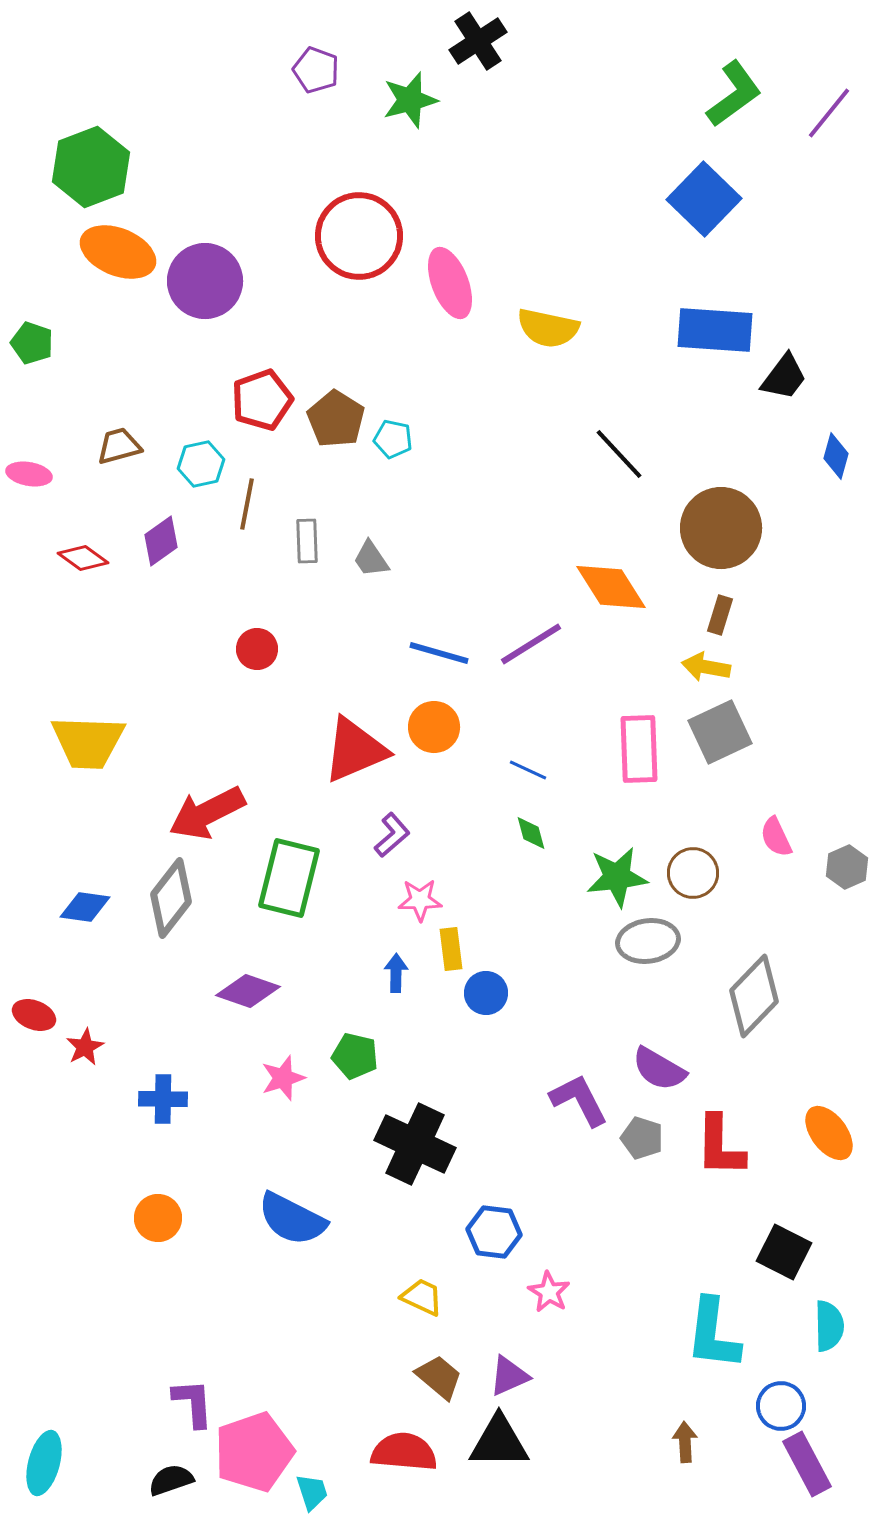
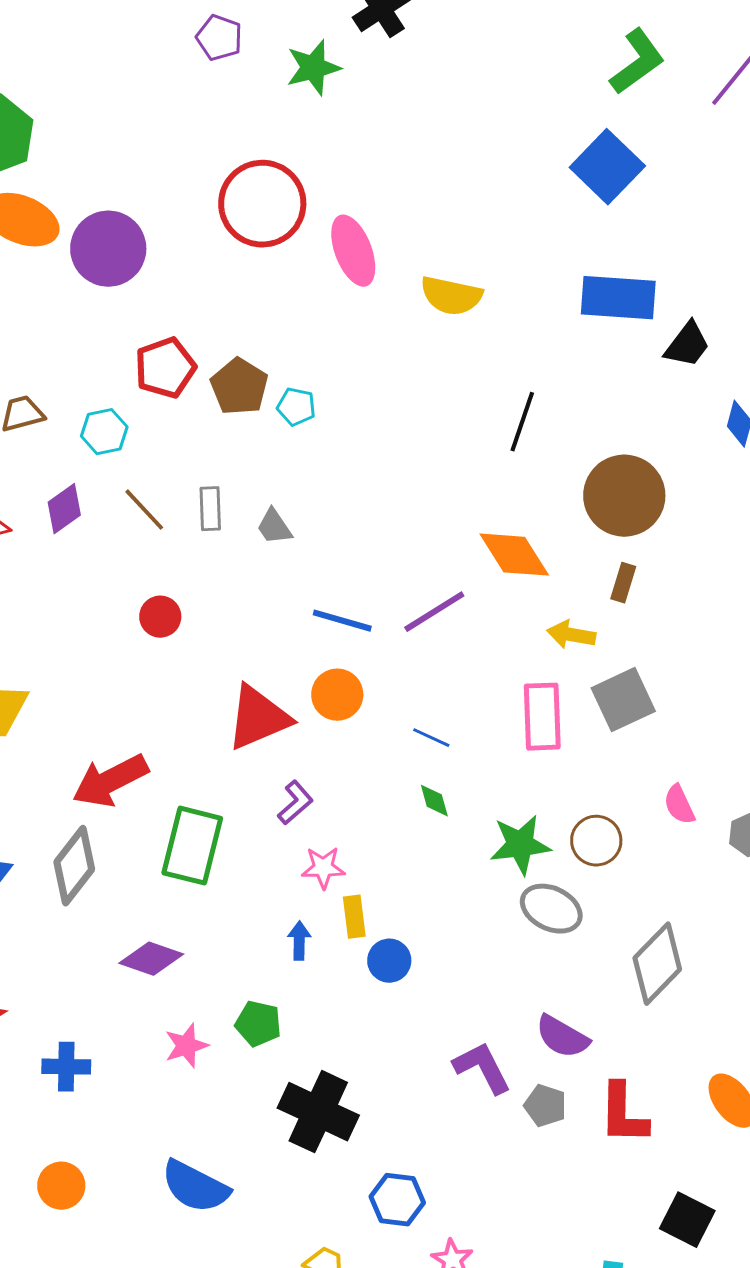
black line: (619, 454) -> (522, 422), turned 62
brown line: (247, 504) -> (144, 510), moved, turned -54
yellow arrow: (706, 667) -> (571, 635), moved
gray ellipse: (648, 941) -> (551, 909), turned 34

